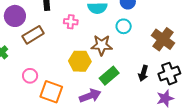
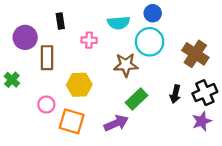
cyan circle: (124, 26) -> (150, 42), size x1.6
brown rectangle: (33, 35) -> (47, 58), turned -55
yellow hexagon: (80, 61) -> (79, 85), moved

